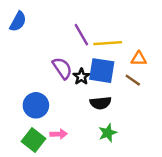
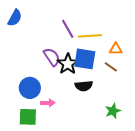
black star: (81, 77) -> (68, 64), size x1.5
green star: (108, 133) -> (113, 111), moved
pink arrow: (59, 134) -> (48, 103), moved
green square: (34, 140) -> (28, 117), turned -36

